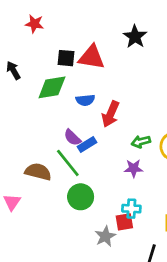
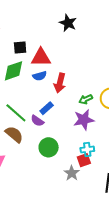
red triangle: (92, 57) -> (41, 57), moved
purple semicircle: (72, 137) -> (37, 121), moved
green line: (68, 163) -> (16, 113), moved
purple star: (134, 168) -> (84, 120), size x1.5
brown semicircle: (38, 172) -> (14, 134), turned 36

